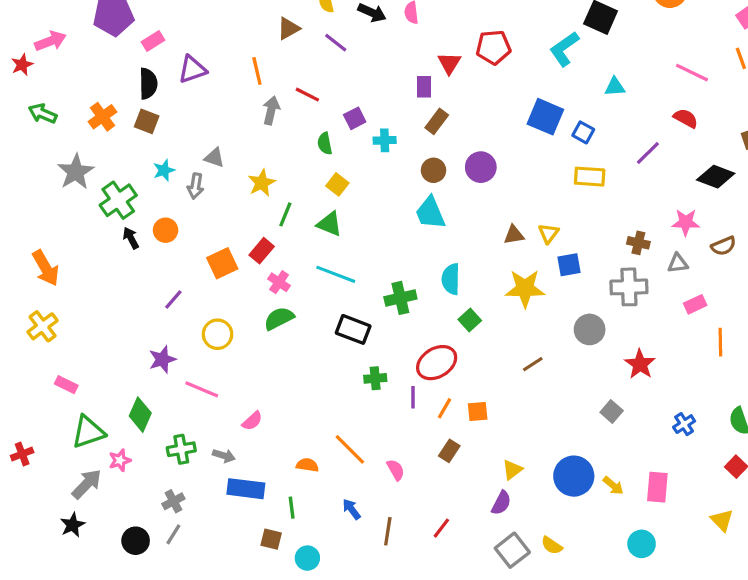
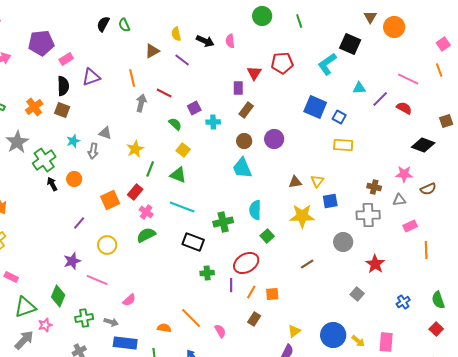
green semicircle: (325, 143) -> (175, 124), turned 144
purple line: (648, 153) -> (380, 99), moved

